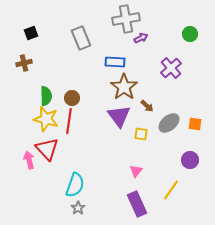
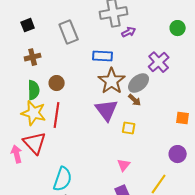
black square: (31, 33) -> (28, 25), moved
brown cross: (24, 63) -> (33, 57), moved
brown circle: (72, 98) -> (57, 83), moved
gray ellipse: (169, 123) -> (139, 83), moved

